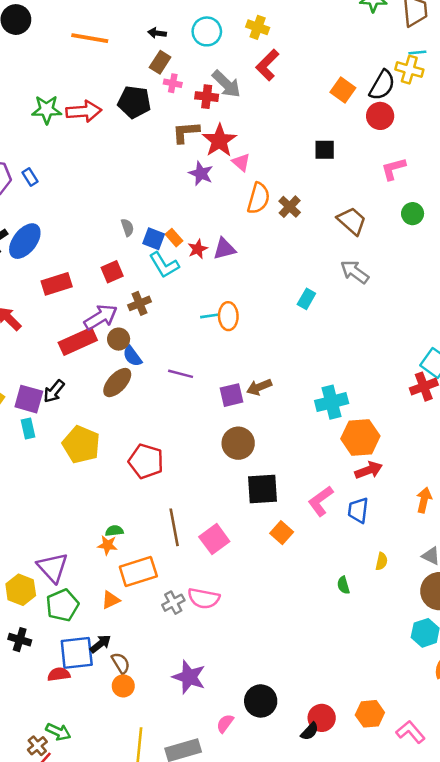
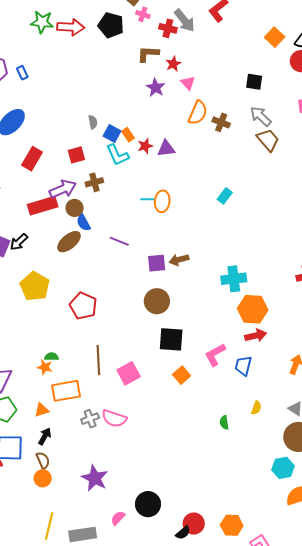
red star: (219, 141) -> (173, 64), size x0.6
brown cross: (290, 207) -> (221, 122), turned -30
gray arrow: (355, 272) -> (261, 116), moved
red rectangle: (57, 284) -> (32, 159), turned -50
black arrow: (100, 644) -> (45, 436), moved, turned -30

